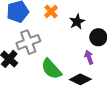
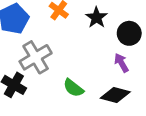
green semicircle: (51, 69) -> (73, 88), size x0.7

